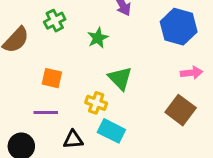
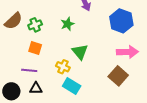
green cross: (55, 21) -> (35, 25), moved
pink arrow: (192, 73) -> (127, 52), size x1.5
black triangle: (73, 140) -> (36, 88), moved

